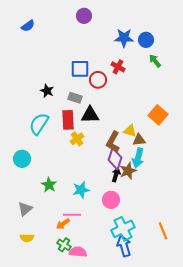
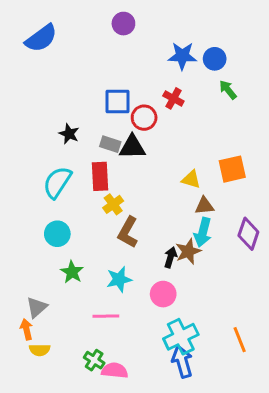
blue semicircle: (28, 26) -> (41, 38), size x1.6
black triangle: (90, 115) -> (132, 147), moved
orange square: (158, 115) -> (232, 169), turned 36
yellow triangle: (130, 131) -> (191, 179), moved
brown L-shape: (113, 142) -> (128, 232), moved
cyan circle: (22, 159) -> (57, 234), moved
purple diamond: (115, 159) -> (248, 234), moved
orange arrow: (63, 224) -> (26, 329), moved, turned 112

